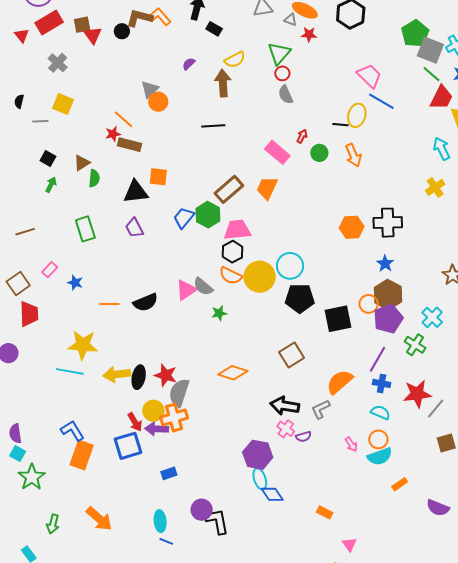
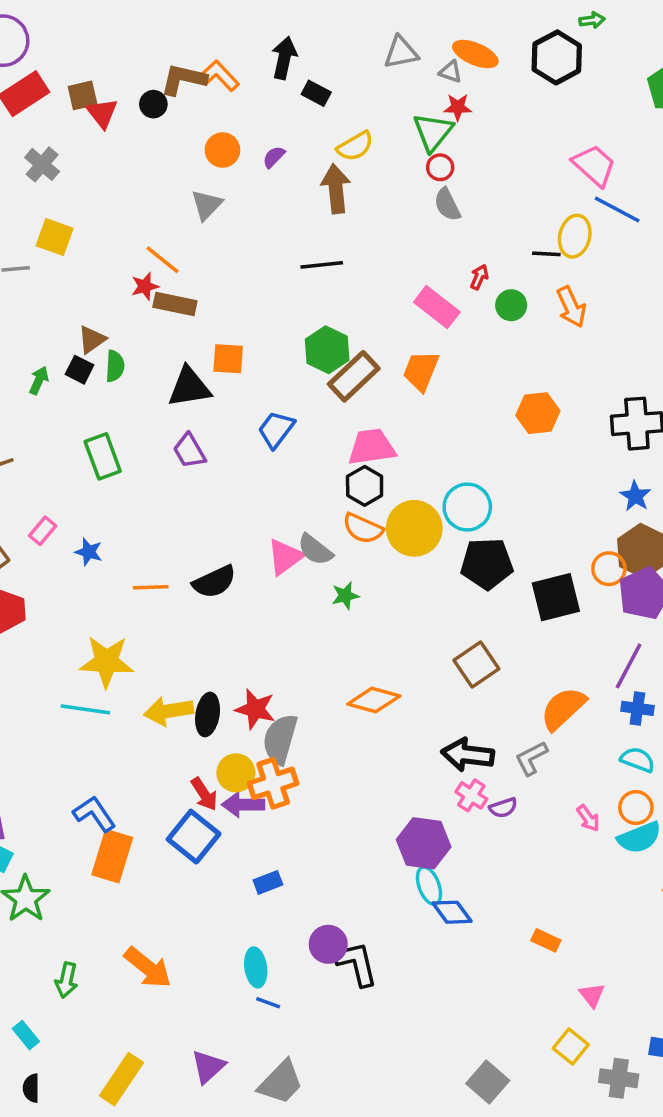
red star: (309, 34) -> (458, 107), moved
orange circle: (158, 102) -> (222, 150), moved
black square: (48, 158) -> (80, 370), moved
green hexagon: (208, 215) -> (327, 350), moved
orange hexagon: (352, 227) -> (538, 413), moved
blue square: (128, 446) -> (194, 837), turned -32

